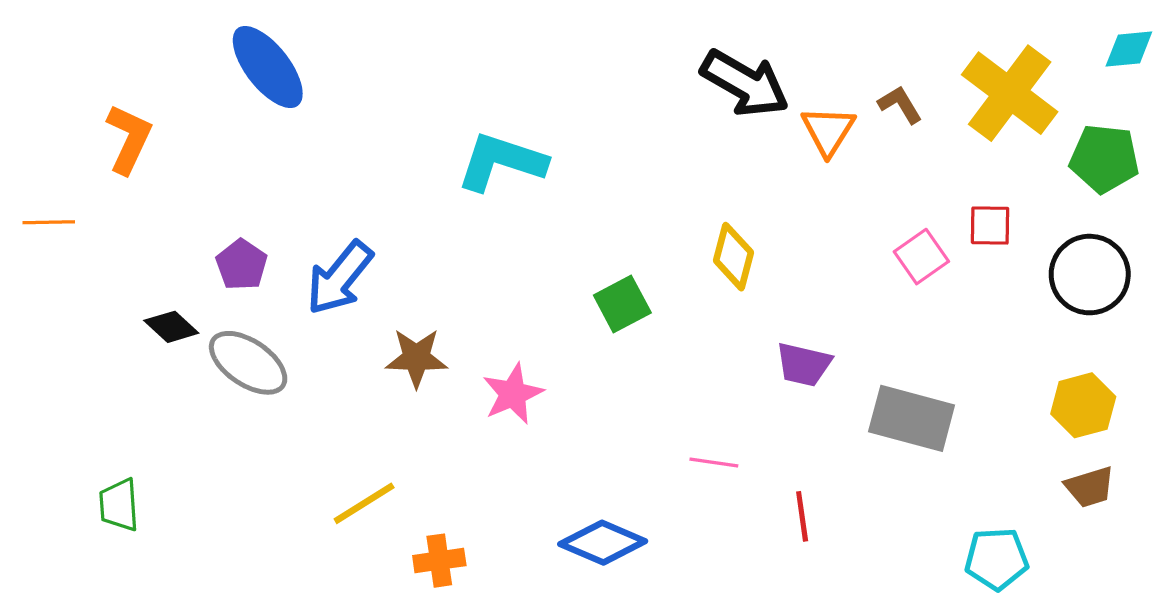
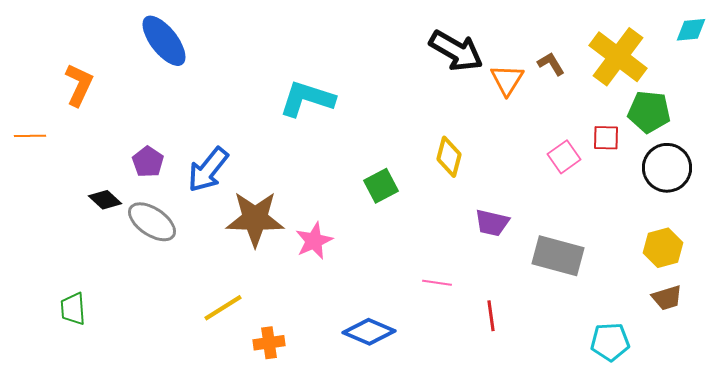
green pentagon: (1104, 159) -> (649, 112), moved
brown star: (416, 358) -> (255, 219), size x1.5

